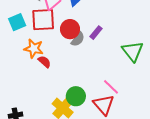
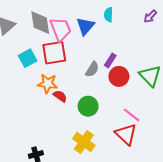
red circle: (70, 29) -> (119, 76), moved
green circle: (76, 96) -> (88, 106), moved

